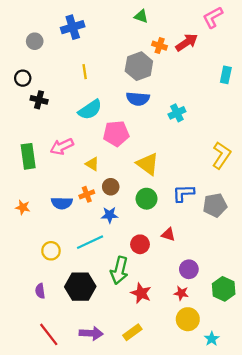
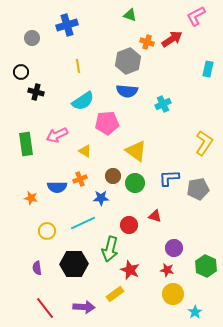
brown circle: (111, 187) -> (113, 176), moved
orange star: (23, 207) -> (31, 198), moved
yellow rectangle: (132, 332) -> (115, 294), moved

